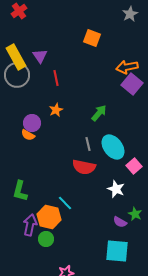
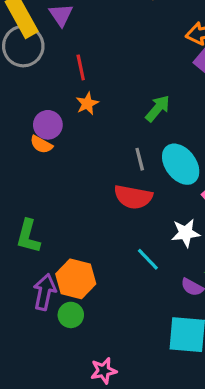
red line: (56, 78) -> (81, 67), moved
white star: (116, 189) -> (186, 233), turned -30
cyan line: (65, 203) -> (148, 259), moved

